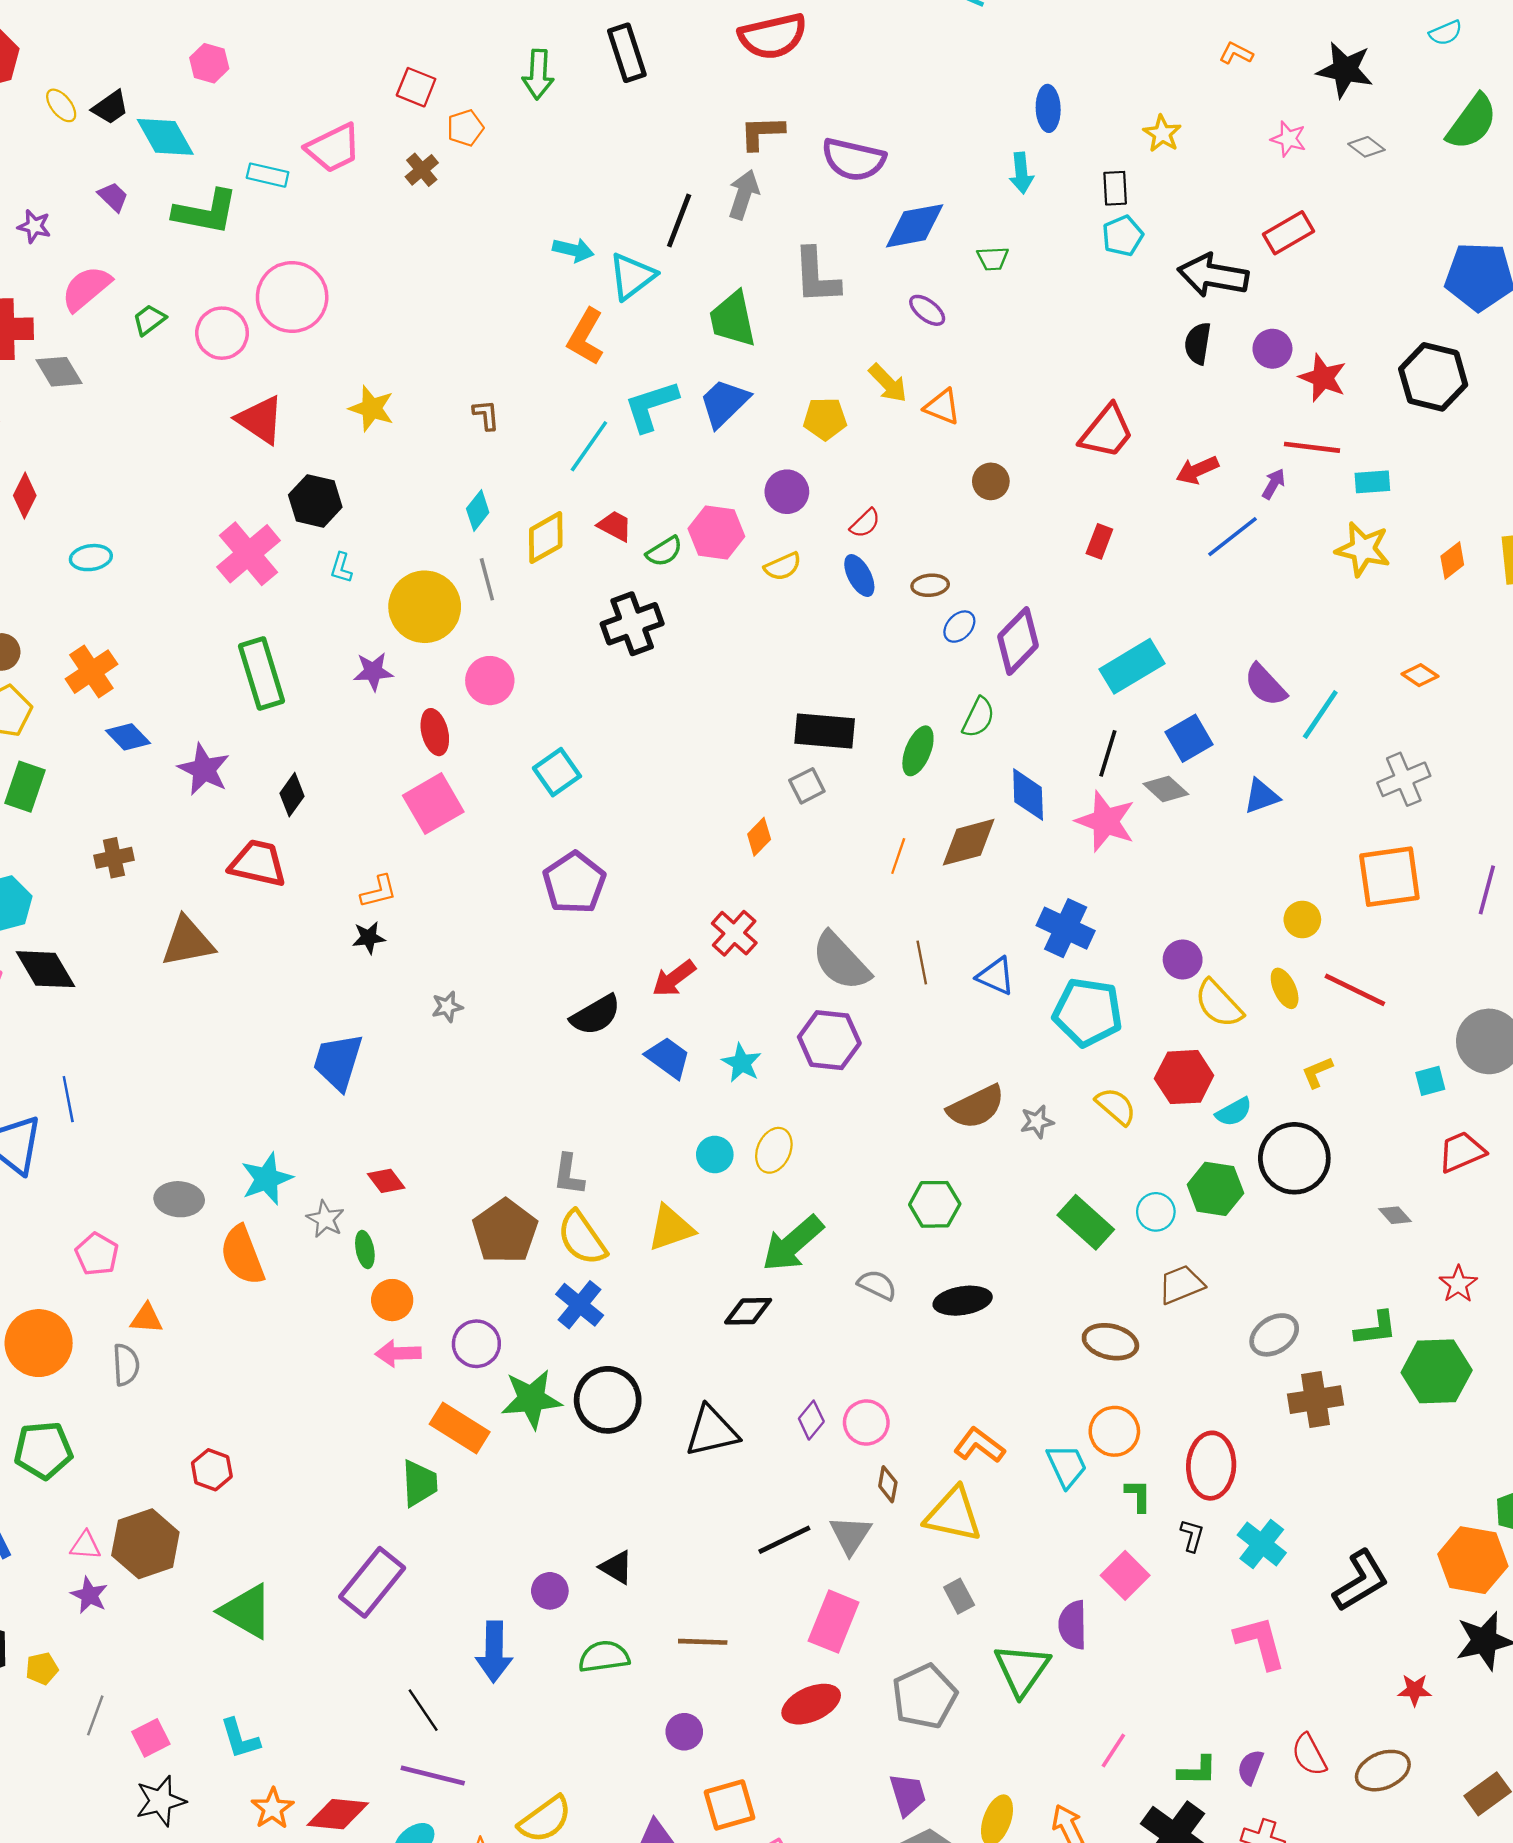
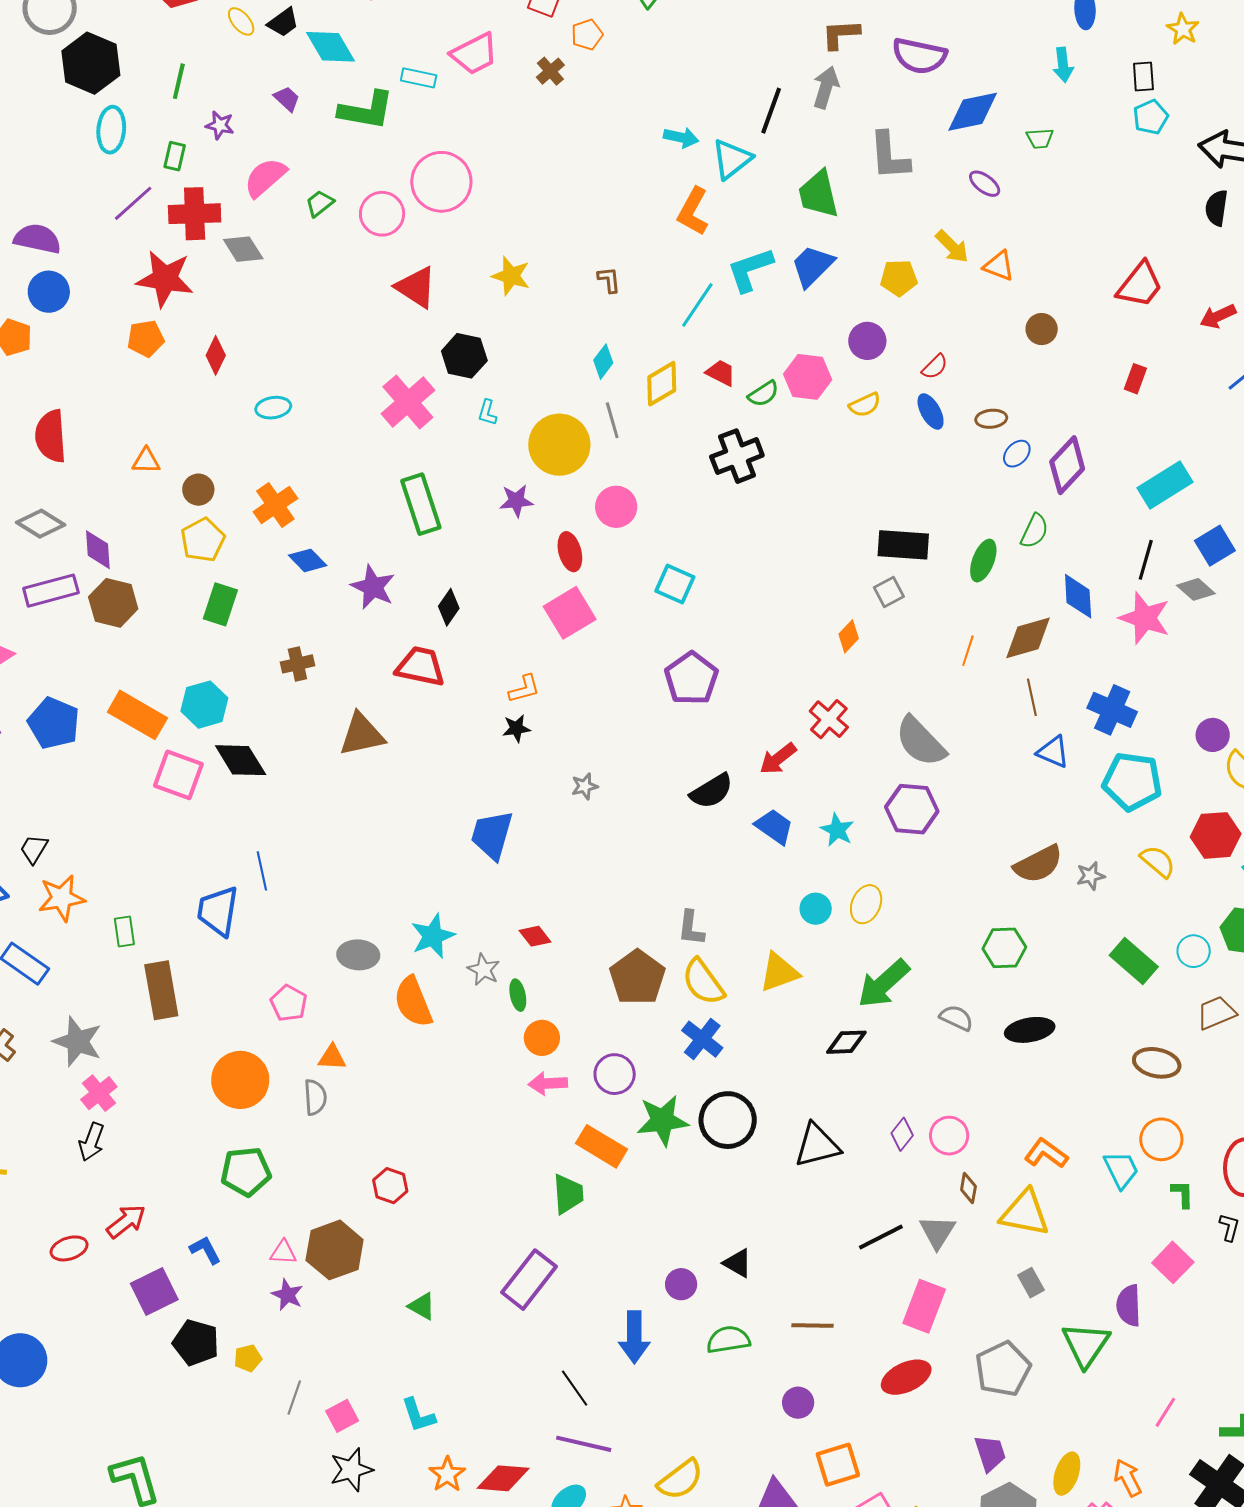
cyan square: (557, 772) -> (675, 584), turned -30
brown line: (922, 962) -> (1032, 697), moved
green triangle: (246, 1611) -> (422, 1306), size x0.6

